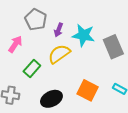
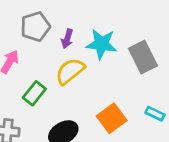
gray pentagon: (36, 20) -> (35, 27), turned 30
orange square: (88, 90) -> (112, 118), turned 30

